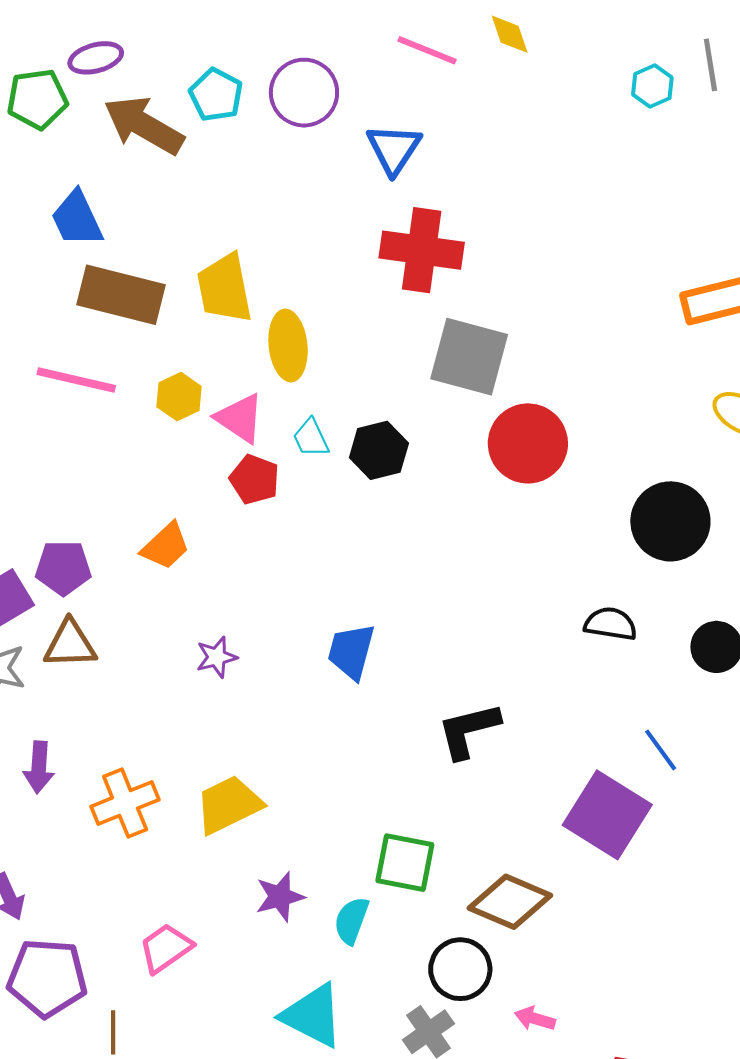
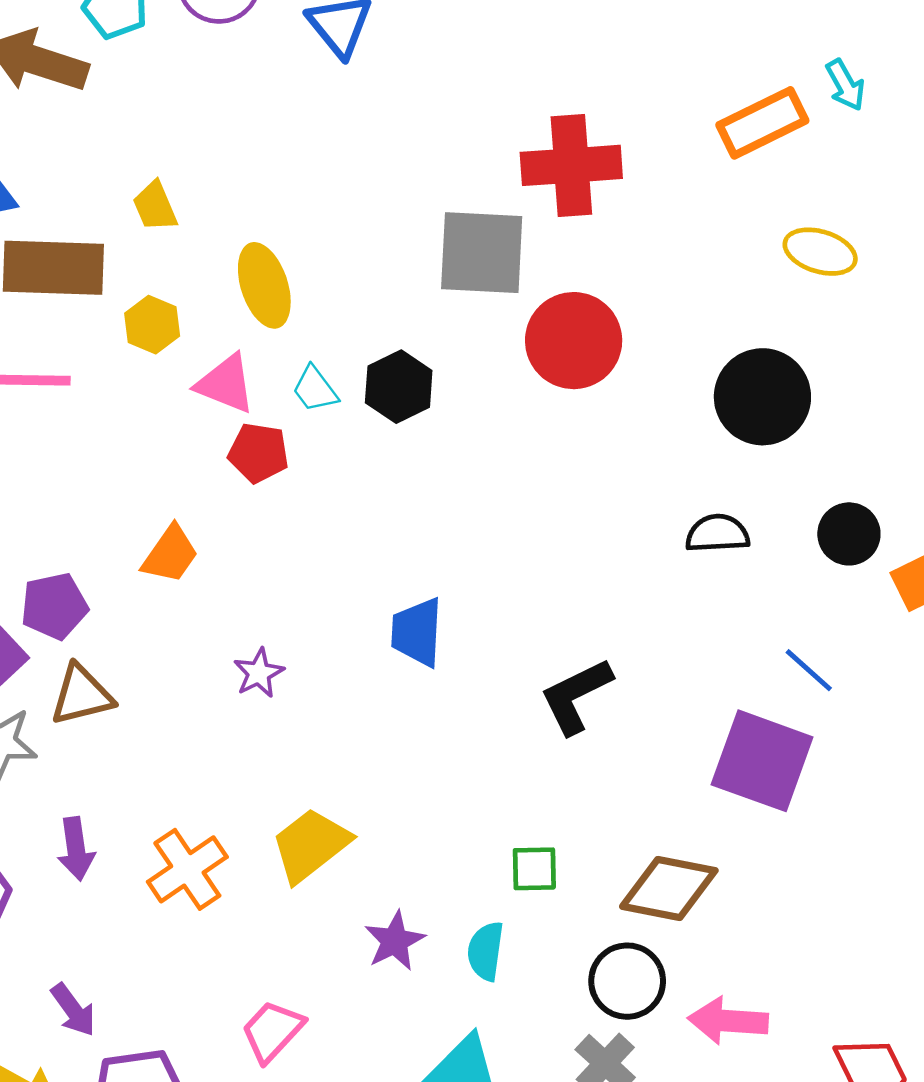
red cross: (422, 250) -> (571, 165), moved
yellow trapezoid: (225, 288) -> (155, 206), moved, size x0.6
yellow hexagon: (179, 397) -> (152, 325), moved
green square: (405, 863) -> (534, 869), size x0.7
pink arrow: (535, 1019) -> (728, 1021), size x1.6

